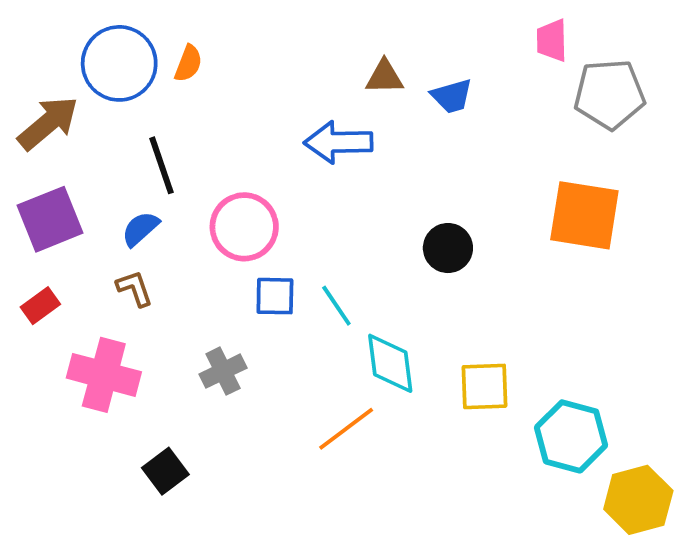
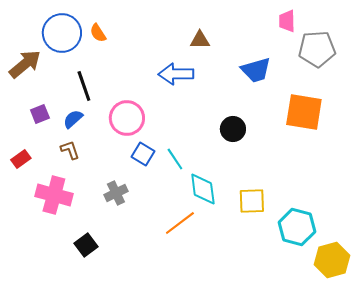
orange semicircle: (188, 63) -> (98, 33), turned 126
blue trapezoid: (452, 96) -> (256, 70), moved, size x1.4
purple square: (50, 219) -> (40, 114), moved, size x0.6
blue square: (275, 296) -> (143, 154), turned 30

